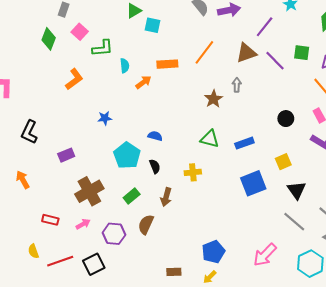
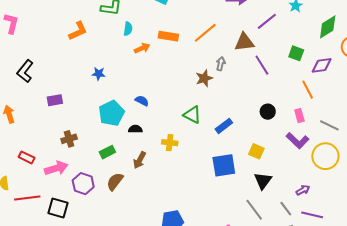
purple line: (275, 61) -> (262, 65), moved
gray arrow: (237, 85) -> (221, 64), moved
blue rectangle: (244, 143) -> (224, 126), turned -30
yellow square: (283, 162) -> (256, 151), turned 35
black semicircle: (155, 166) -> (135, 129), turned -80
brown cross: (89, 191) -> (69, 139), size x0.6
pink arrow: (83, 224) -> (56, 168), size x1.6
black square: (94, 264) -> (58, 208), turned 30

